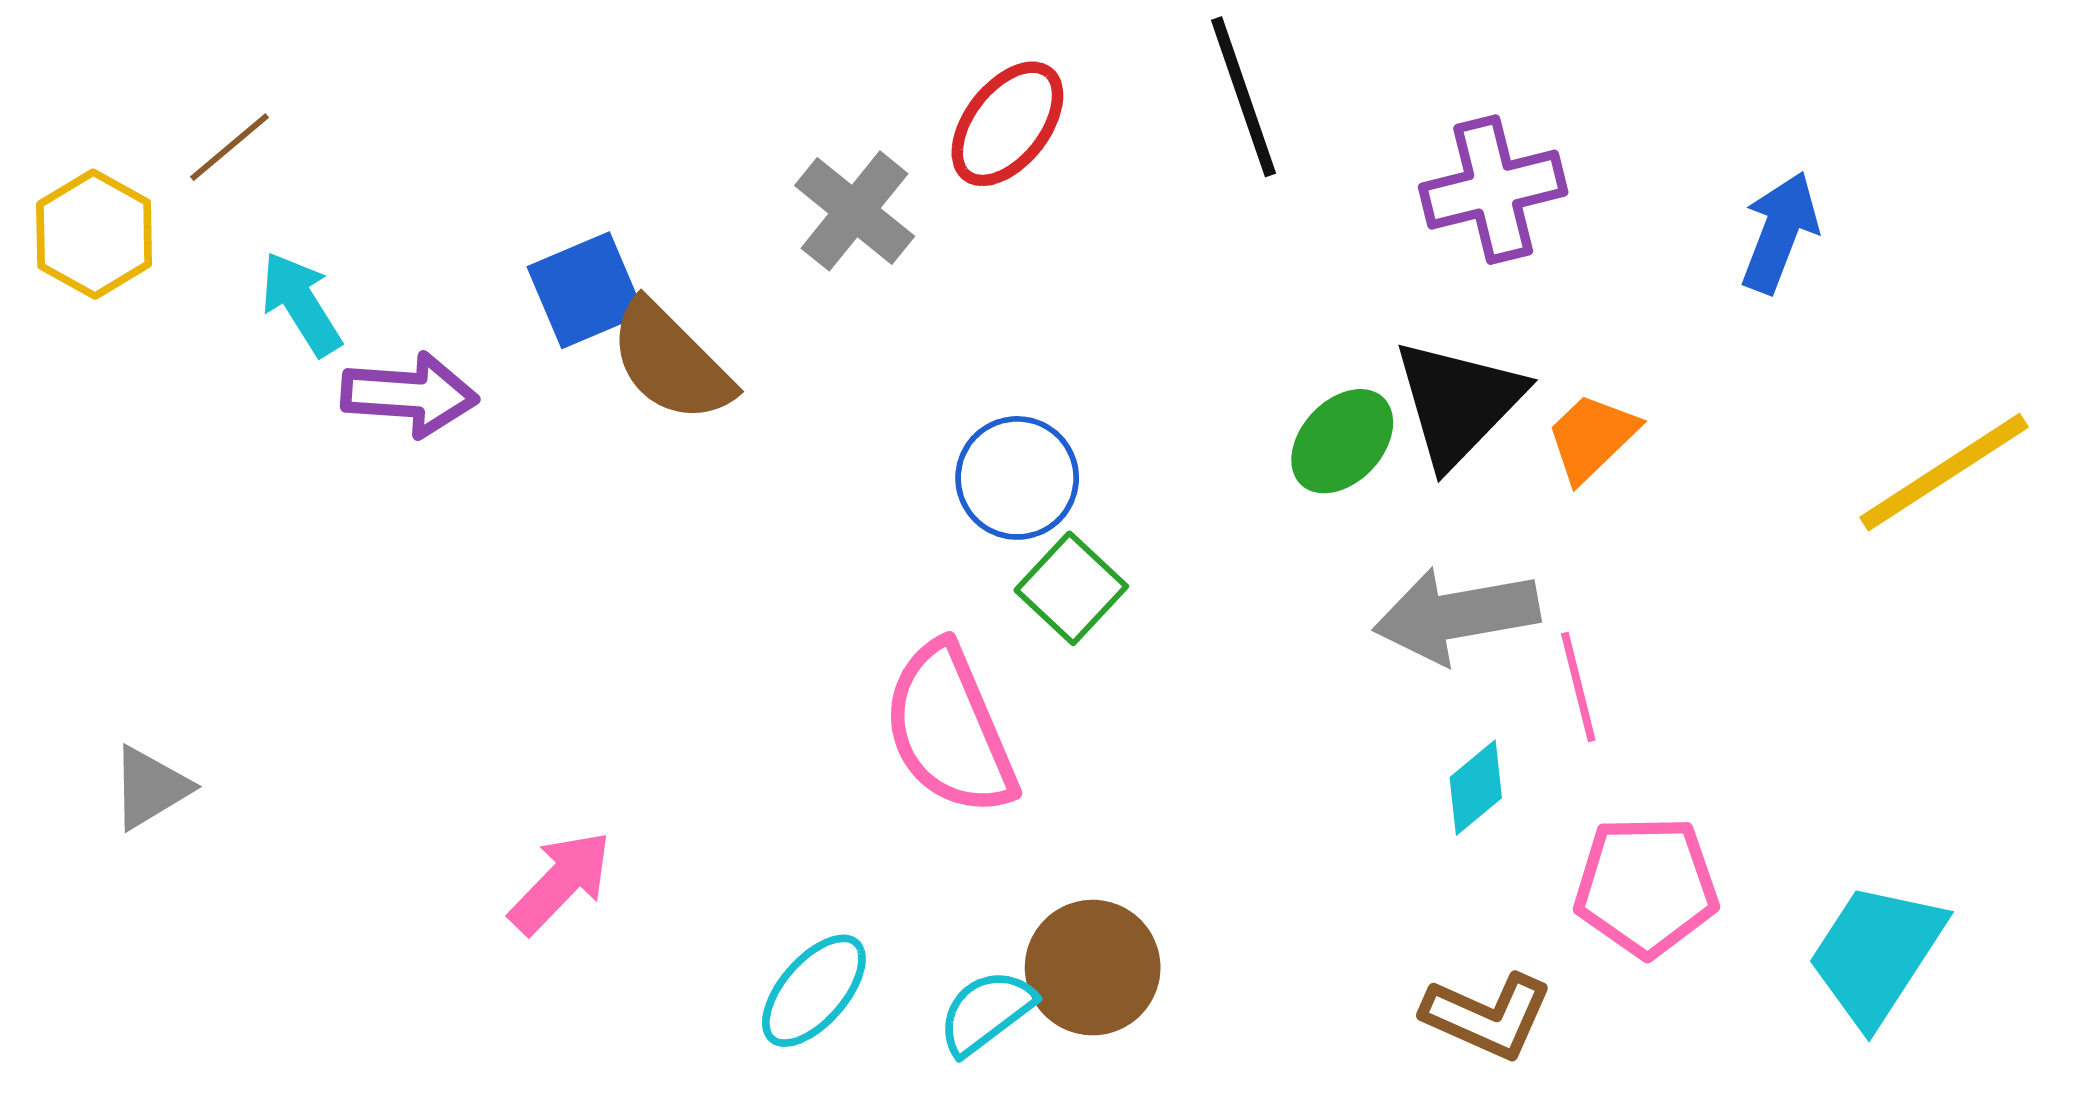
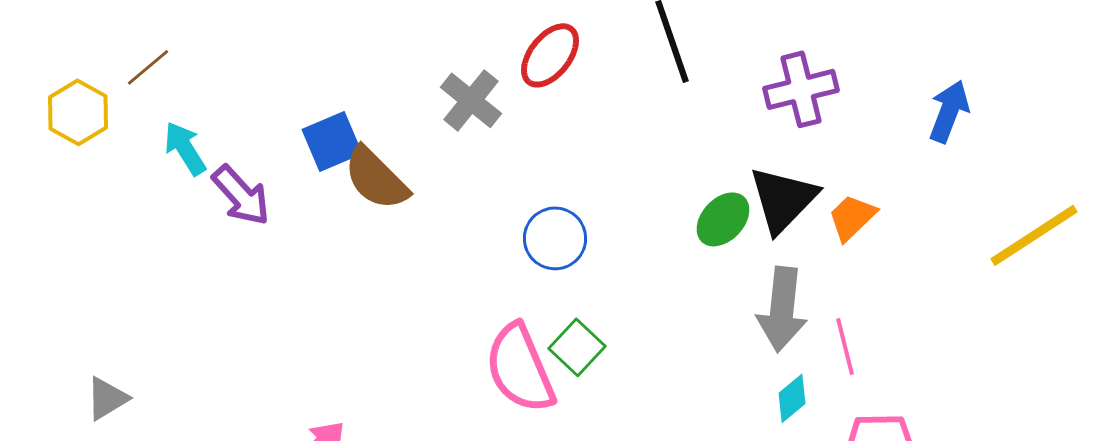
purple arrow: (410, 395) -> (241, 195), turned 44
green square: (1071, 588) -> (577, 347), moved
gray arrow: (1456, 615) -> (782, 309), turned -74

